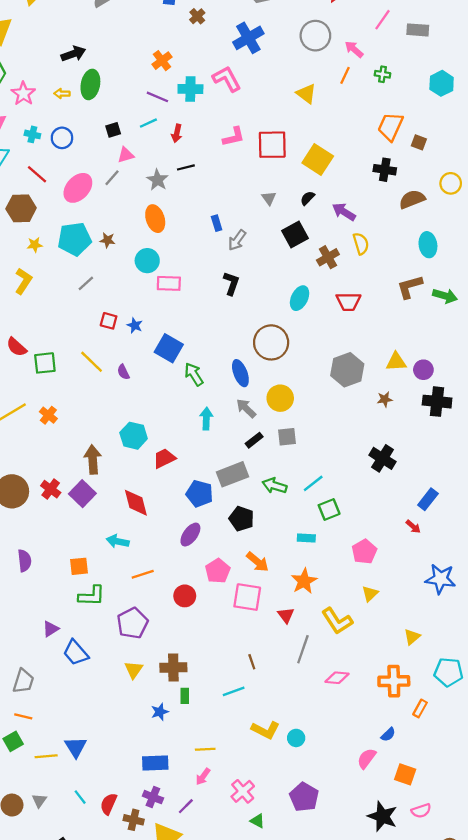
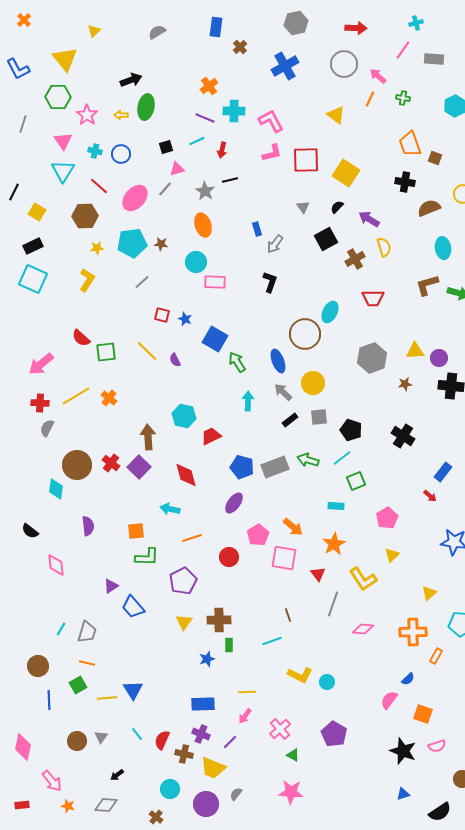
pink L-shape: (227, 79) -> (271, 121), moved
orange trapezoid: (390, 127) -> (410, 144), turned -44
cyan ellipse: (300, 298) -> (330, 312), moved
gray rectangle: (232, 474) -> (275, 467), moved
black pentagon: (242, 519) -> (351, 430), moved

